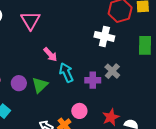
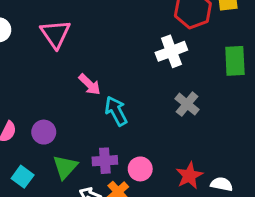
white cross: (104, 36) -> (171, 51), turned -30
purple cross: (93, 80) -> (105, 161), moved
green triangle: (40, 85) -> (65, 167), moved

